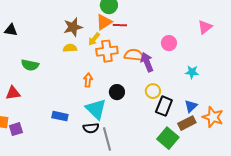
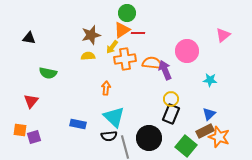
pink circle: (169, 43) -> (187, 51), size x1.5
black circle: (117, 92) -> (149, 138), moved, size x1.6
red triangle: (13, 93) -> (31, 101), turned -42
black rectangle: (164, 106) -> (171, 114), moved
orange star: (213, 117) -> (219, 137), moved

